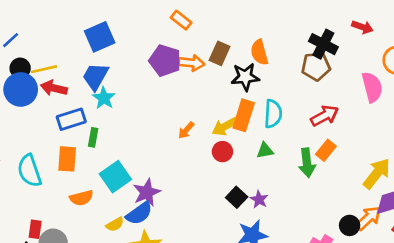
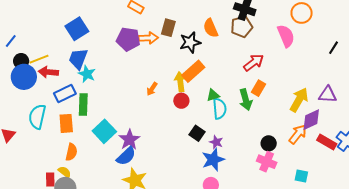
orange semicircle: (259, 52) -> (211, 28), moved
cyan semicircle: (273, 114) -> (219, 109), moved
orange rectangle: (244, 115) -> (193, 71), turned 40
yellow arrow: (225, 126) -> (180, 82), turned 120
green rectangle: (93, 137) -> (83, 104), size x1.5
cyan semicircle: (29, 171) -> (37, 117), moved, turned 40
orange semicircle: (81, 198) -> (71, 152), moved, turned -54
purple star: (259, 199) -> (216, 142), moved
yellow semicircle: (115, 224) -> (65, 172), moved, turned -104
black circle: (350, 225) -> (269, 143), moved

